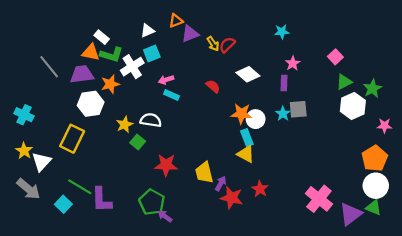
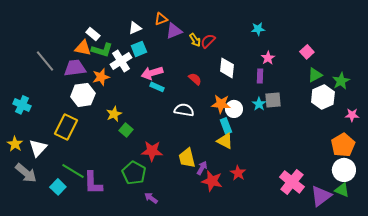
white diamond: (248, 74) -> (227, 68), turned 55
pink arrow: (166, 80) -> (152, 73), size x1.5
white semicircle: (151, 120) -> (184, 110), moved
yellow star: (24, 151) -> (15, 144), moved
green pentagon: (152, 202) -> (134, 173), moved

